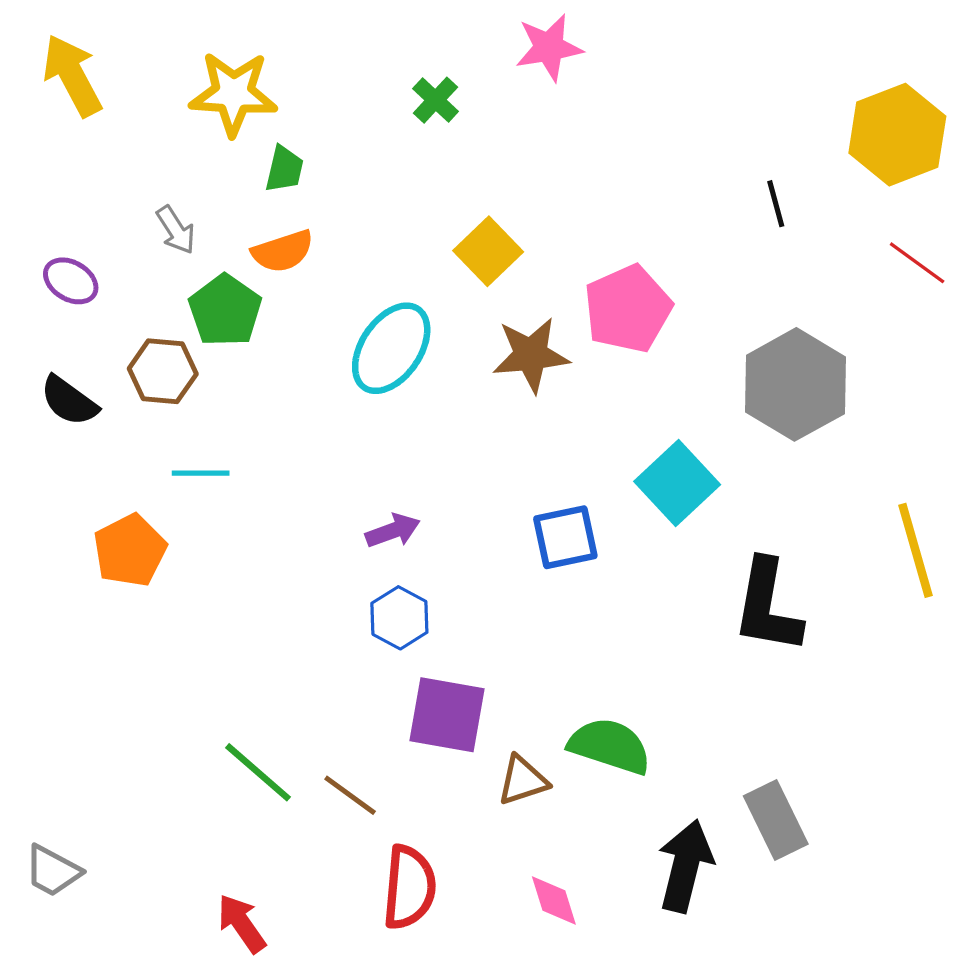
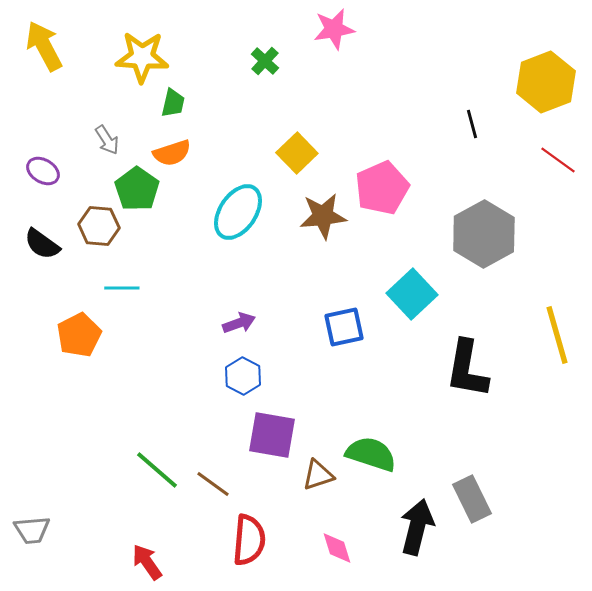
gray trapezoid: (53, 871) -> (32, 530), turned -33

